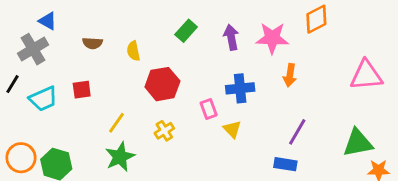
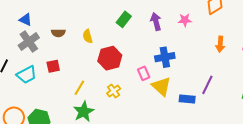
pink star: (272, 38) -> (185, 20), size x0.6
gray cross: (33, 49) -> (29, 42), moved
orange arrow: (290, 75) -> (220, 44), moved
yellow triangle: (232, 129) -> (161, 86), size x1.5
blue rectangle: (285, 164) -> (187, 99), moved

